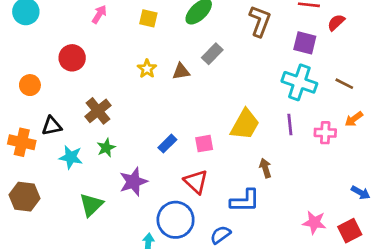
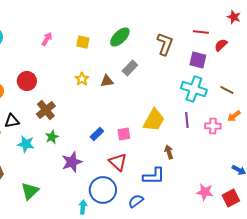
red circle: (72, 58) -> (27, 81), moved
green triangle: (91, 205) -> (30, 191), moved

